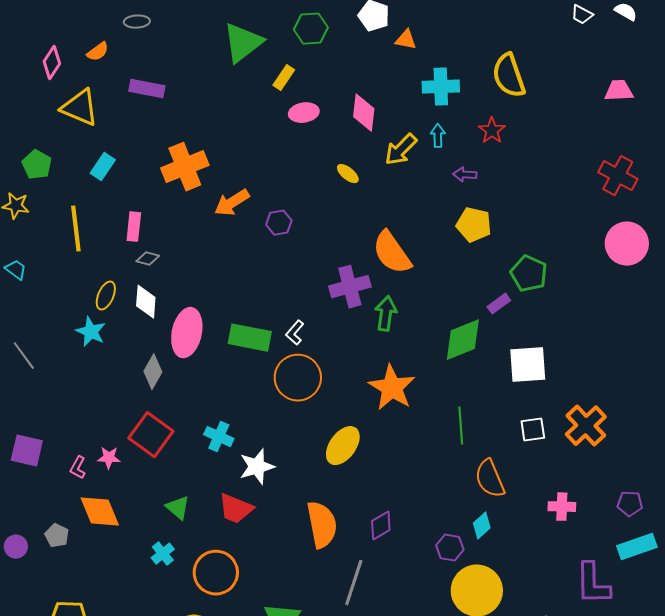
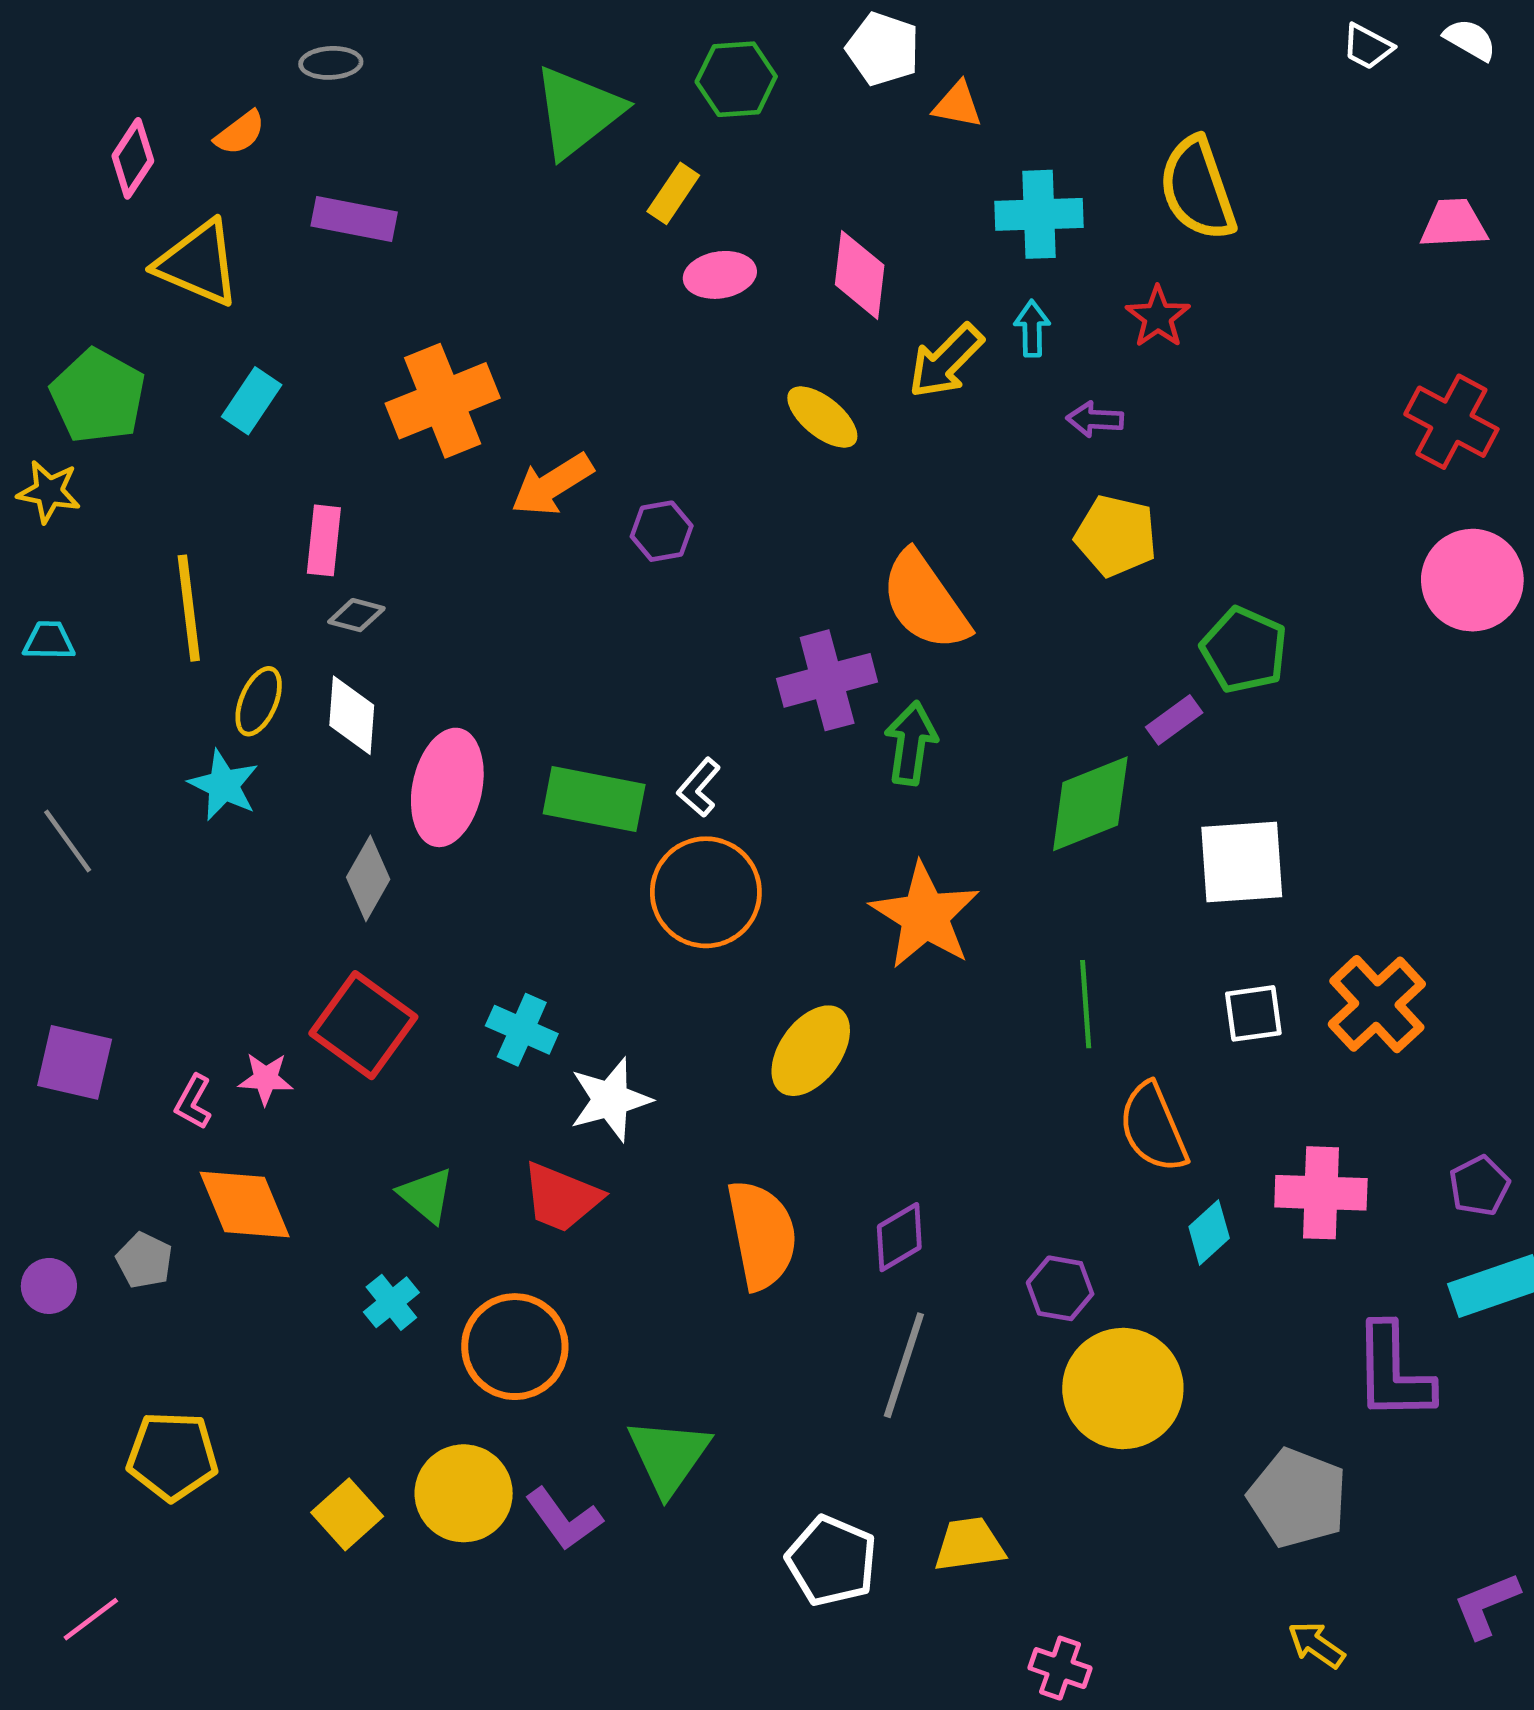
green pentagon: (37, 165) -> (98, 396), size x1.4
yellow ellipse: (348, 174) -> (822, 417), size x1.4
yellow line: (76, 229) -> (189, 608), moved
cyan trapezoid: (16, 270) -> (49, 641), turned -35
purple pentagon: (630, 504) -> (1479, 1186), turned -30
pink cross: (562, 507) -> (1321, 1193), size x1.4
cyan diamond: (482, 526) -> (1209, 1232), moved
gray line: (354, 583) -> (904, 1365), moved

